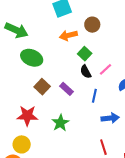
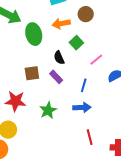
green ellipse: (32, 58) -> (34, 34), moved, turned 50
black semicircle: (86, 72) -> (59, 58), moved
brown square: (42, 87) -> (32, 73), turned 35
blue arrow: (110, 118) -> (82, 107), moved

